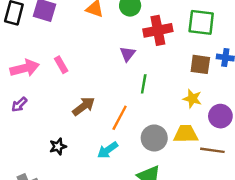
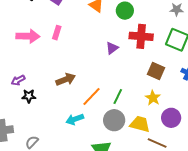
brown square: (200, 64) -> (156, 71), moved
pink rectangle: (61, 65) -> (57, 33), moved, turned 32
green line: (144, 84) -> (118, 96), moved
purple arrow: (19, 105) -> (18, 80), moved
black star: (58, 146) -> (29, 96), moved

